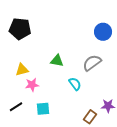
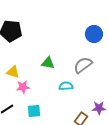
yellow triangle: (22, 70) -> (13, 72), turned 32
cyan semicircle: (75, 84) -> (66, 86), turned -56

